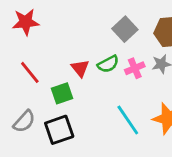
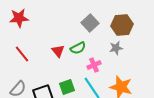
pink cross: (135, 68) -> (94, 65), moved
green square: (62, 93) -> (67, 87), moved

